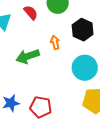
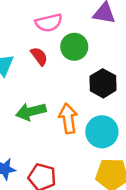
orange arrow: (55, 43) -> (68, 118), moved, size x1.6

